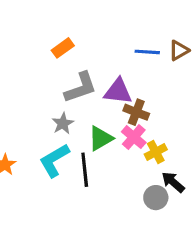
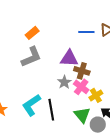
gray L-shape: (81, 88) -> (31, 57), moved
gray star: (63, 123) -> (64, 82), moved
green triangle: (101, 138) -> (82, 115), moved, turned -36

